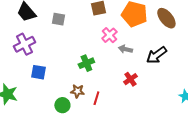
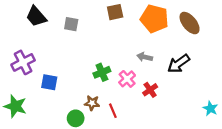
pink cross: (109, 35) -> (127, 79), moved
purple cross: (24, 44) -> (23, 62), moved
red line: (96, 98) -> (113, 111), turned -40

